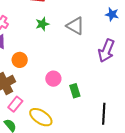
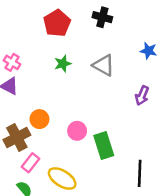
purple arrow: (106, 51) -> (142, 96), size x0.7
orange circle: (20, 60) -> (39, 119), moved
green rectangle: (75, 91) -> (104, 146), size x1.5

